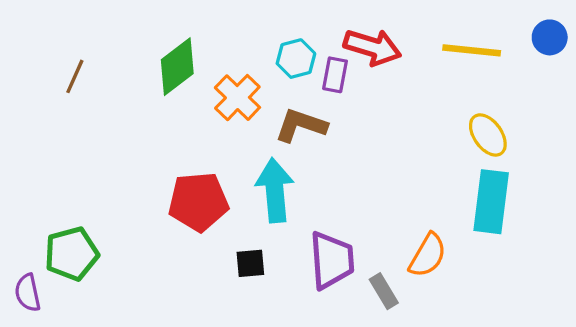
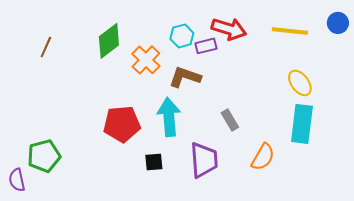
purple rectangle: (335, 75) -> (206, 46), turned 65
gray rectangle: (384, 291) -> (230, 120), moved

